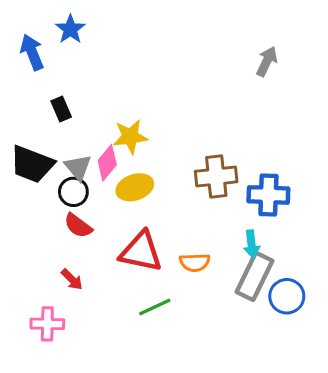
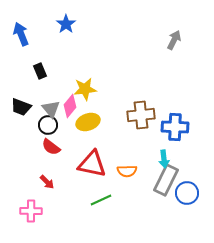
blue star: (70, 29) -> (66, 24), moved
black trapezoid: (32, 164) -> (21, 107), size x0.7

